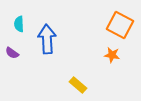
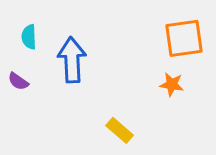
orange square: (120, 25) -> (184, 38), turned -36

